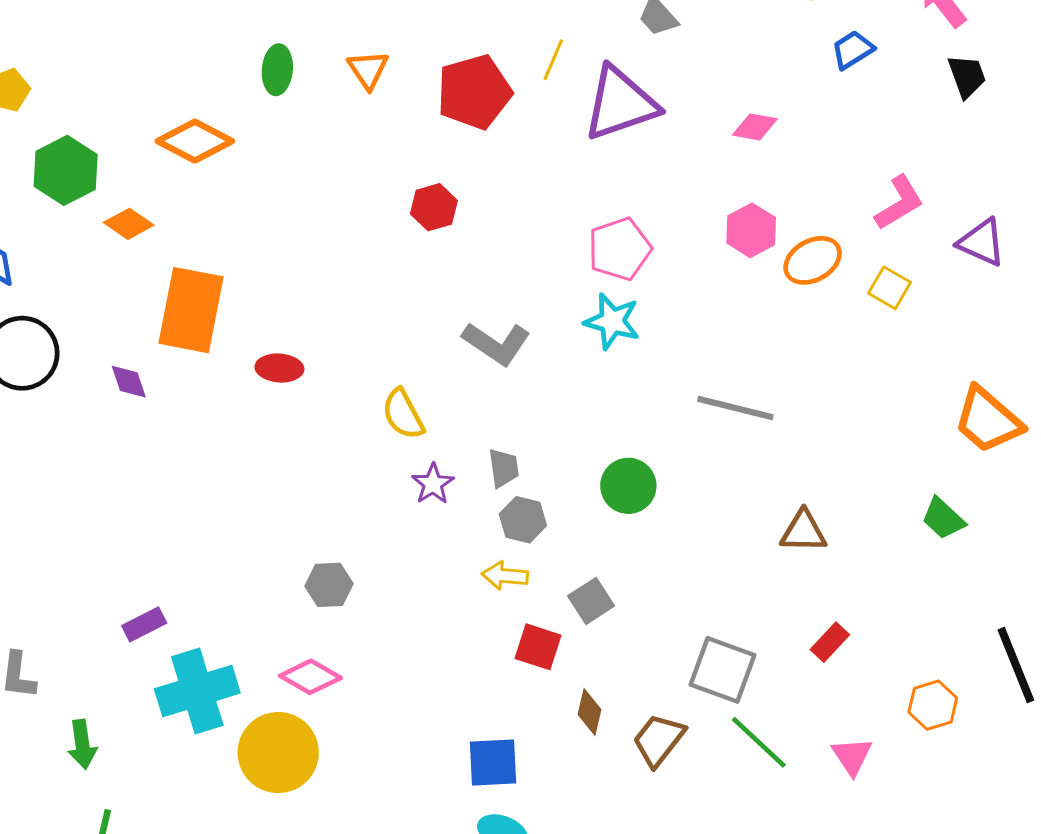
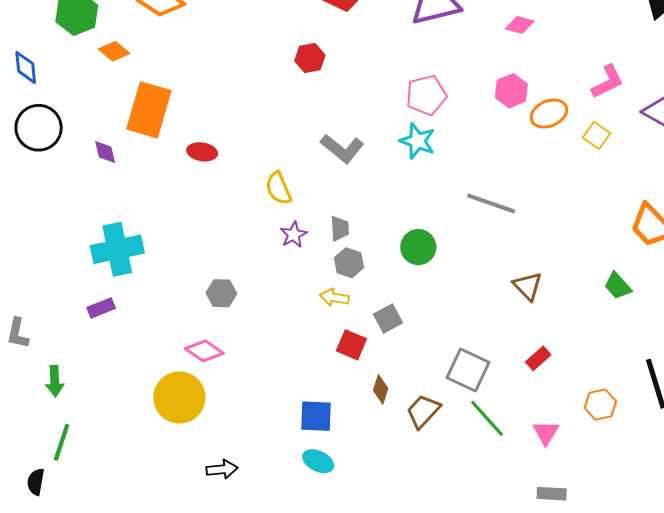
brown triangle: (803, 531) -> (528, 286), turned 40
cyan cross: (197, 691) -> (117, 249), moved

